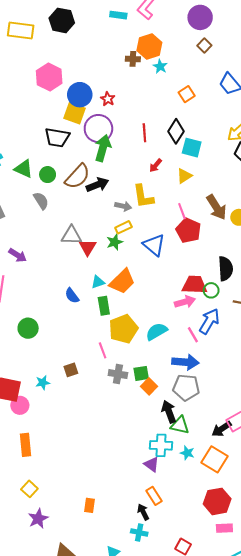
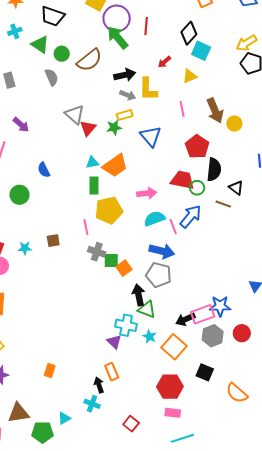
red line: (144, 133) -> (146, 26), moved
black trapezoid: (57, 137) -> (53, 16), moved
green arrow: (103, 148) -> (118, 38), turned -65
black arrow: (97, 185) -> (125, 75), moved
red pentagon: (188, 230) -> (197, 147), moved
gray triangle: (71, 235) -> (75, 114), turned 30
blue semicircle: (72, 296) -> (44, 170), moved
pink arrow: (185, 302) -> (147, 193), moved
cyan semicircle: (157, 332) -> (154, 219), moved
green square: (141, 373) -> (111, 260), moved

